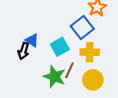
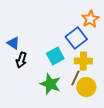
blue triangle: (32, 40) -> (13, 43), moved
brown line: (69, 70) -> (75, 78), moved

